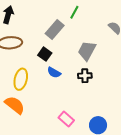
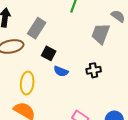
gray rectangle: (55, 29) -> (37, 28), moved
gray trapezoid: (87, 51) -> (101, 34), moved

